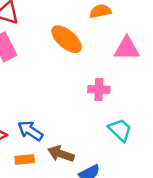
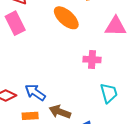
cyan trapezoid: (120, 130) -> (109, 93), turned 30

